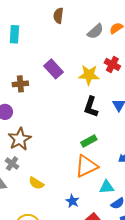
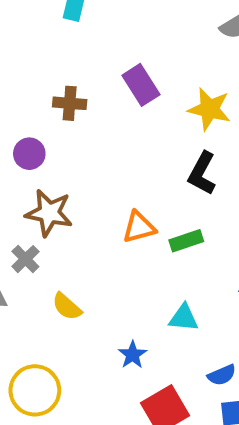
brown star: (20, 139) -> (49, 213), turned 30
orange triangle: (86, 166) -> (139, 227), moved, size x0.7
cyan triangle: (107, 187) -> (184, 318), moved

